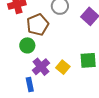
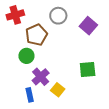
yellow square: (63, 67) -> (58, 90), moved

